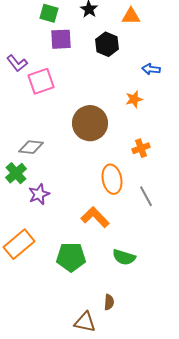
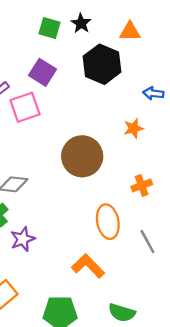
green square: (49, 13) -> (50, 28), moved
purple square: (61, 39) -> (43, 72), moved, turned 35
black hexagon: (107, 44) -> (102, 64), size x1.4

